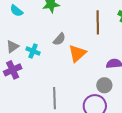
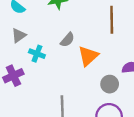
gray triangle: (12, 47) -> (19, 35), moved
gray circle: (104, 85) -> (110, 84), moved

